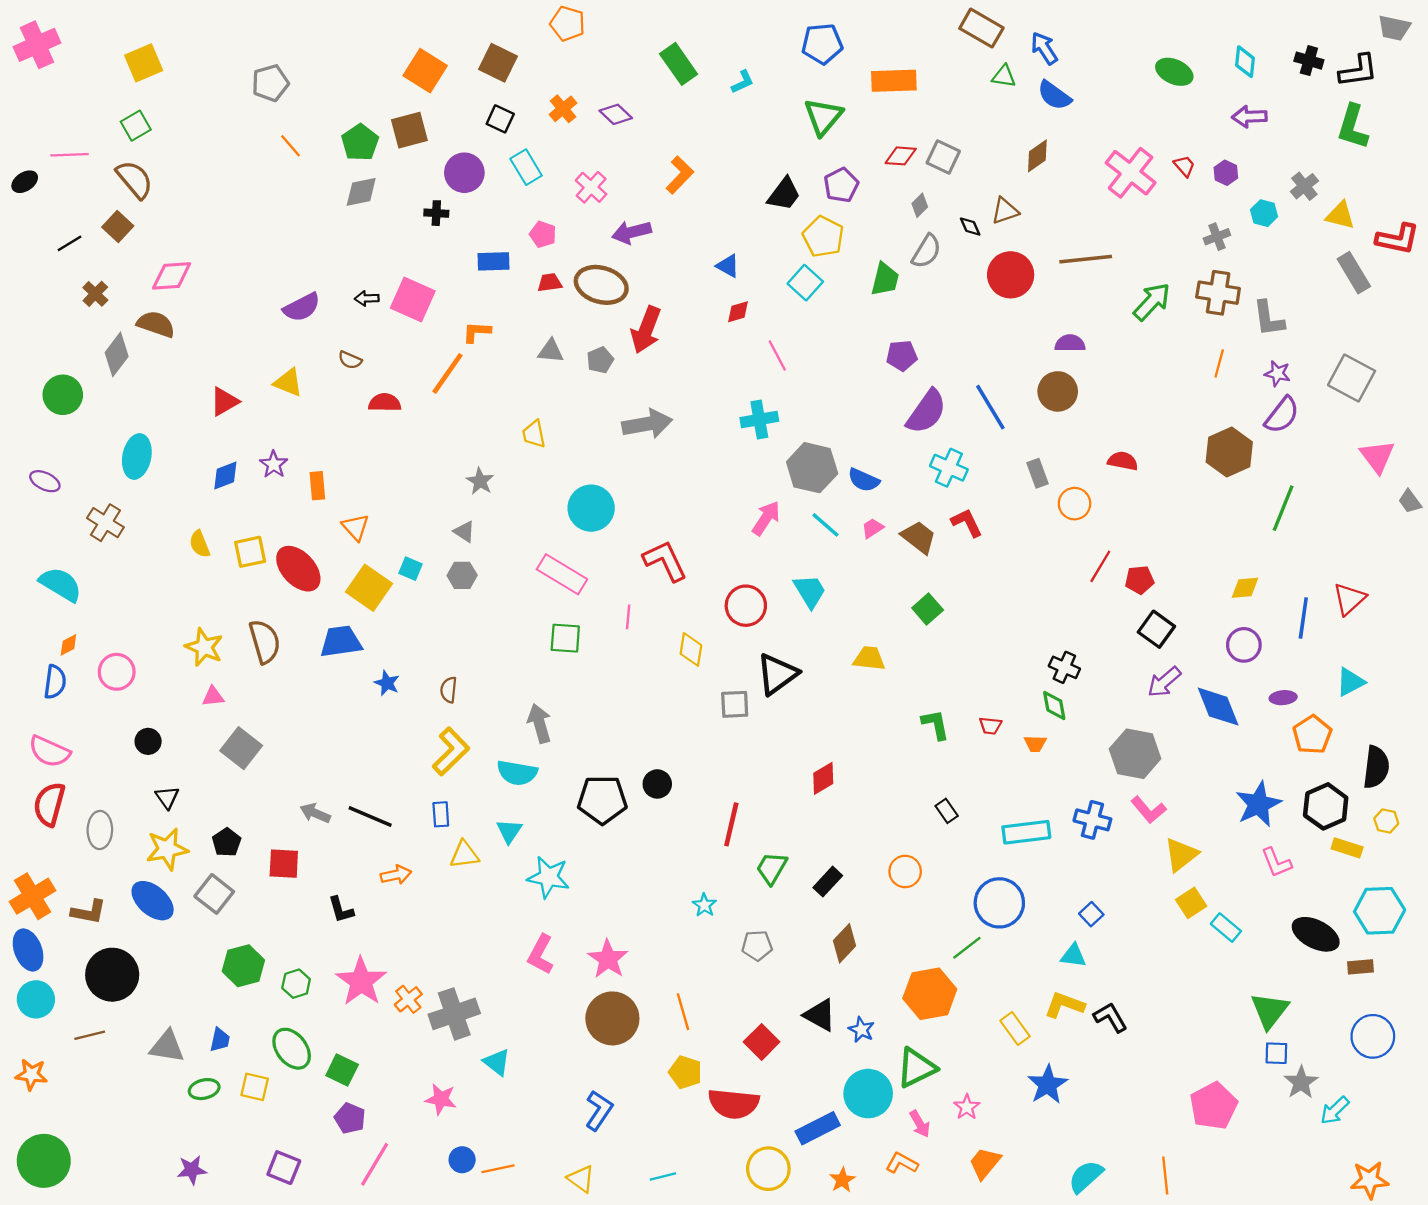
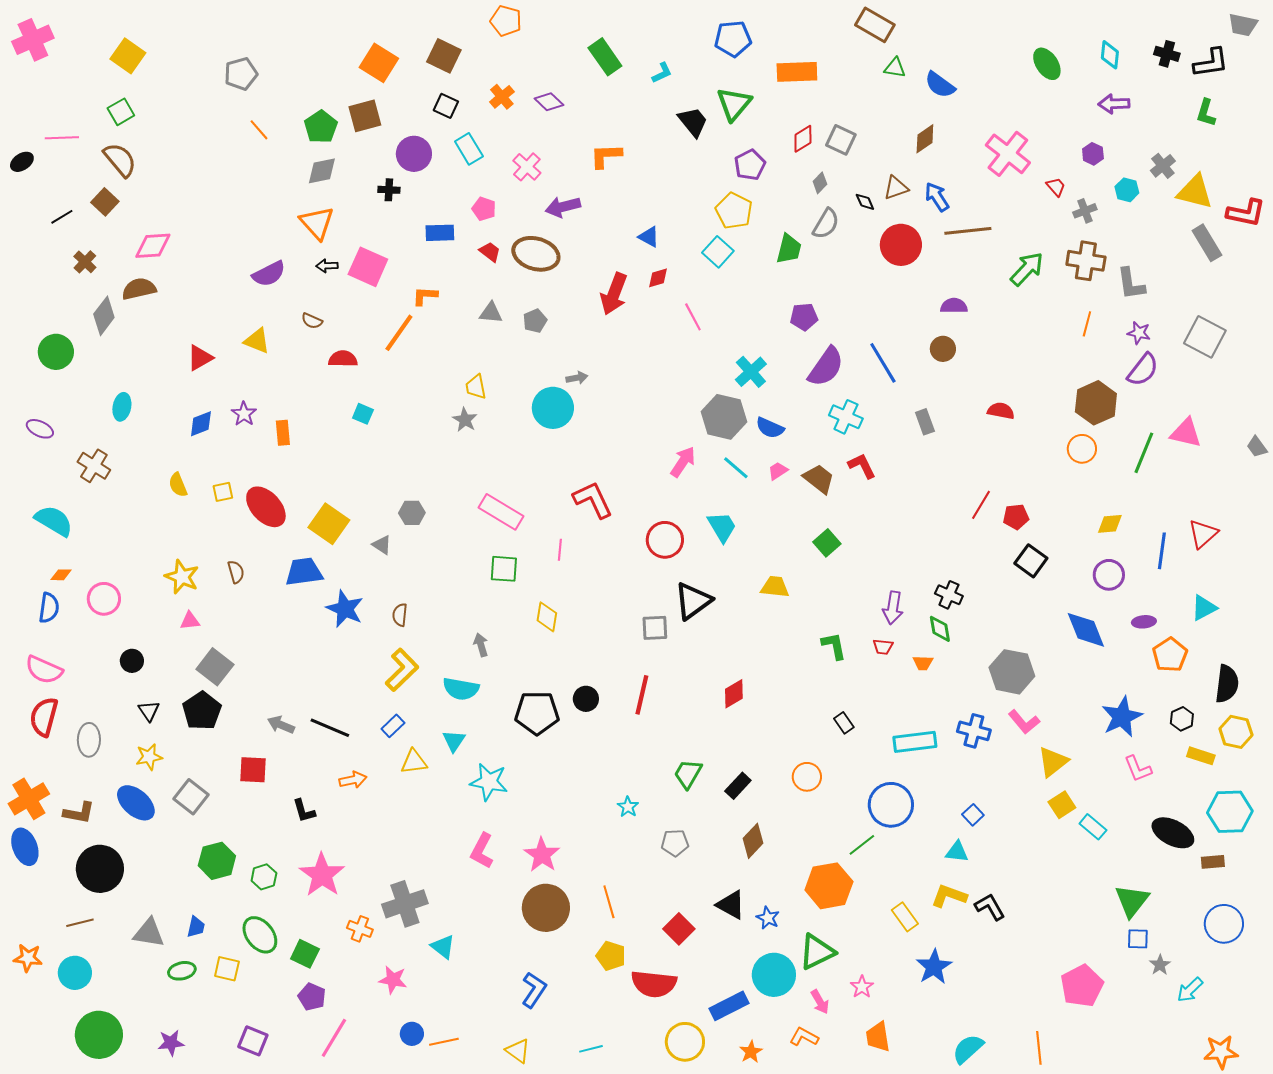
blue arrow: (1044, 48) -> (937, 197), moved
yellow square: (144, 63) -> (128, 56), turned -32
green ellipse: (1174, 72) -> (1047, 64), turned 32
green L-shape: (1353, 127) -> (1206, 113), size x0.7
red diamond: (901, 156) -> (803, 139), turned -36
red trapezoid: (1184, 166) -> (1056, 187), moved
orange L-shape: (680, 175) -> (606, 156), turned -136
black trapezoid: (784, 194) -> (693, 122), moved, turned -76
yellow triangle: (1340, 215) -> (1195, 192), size x1.4
red trapezoid: (550, 283) -> (490, 252), turned 45
brown semicircle: (156, 324) -> (139, 289), turned -32
red arrow: (646, 330) -> (614, 294), moved
brown circle: (1058, 391) -> (943, 349), size x0.7
cyan cross: (759, 419) -> (751, 372), moved, turned -32
gray arrow: (647, 424) -> (577, 378), size x0.5
cyan ellipse: (137, 456) -> (122, 407), size x0.7
pink triangle: (1377, 456) -> (1186, 433), moved, turned -40
gray star: (480, 481) -> (465, 420), moved
orange circle: (1074, 504) -> (1082, 449), moved
cyan circle: (591, 508) -> (553, 408), moved
orange triangle: (356, 527) -> (317, 223), moved, size x1.4
gray triangle: (464, 532) -> (382, 545), moved
yellow square: (250, 552) -> (223, 492), size x0.7
cyan square: (411, 569) -> (363, 414), moved
brown semicircle: (265, 642) -> (236, 572), size x0.6
orange diamond: (68, 645) -> (61, 575), turned 30
yellow diamond: (691, 649) -> (547, 617), moved
purple arrow: (1164, 682) -> (893, 608), moved, turned -40
blue star: (387, 683) -> (345, 609), size x1.6
gray arrow: (539, 723) -> (481, 645), size x0.7
black hexagon: (1326, 806) -> (1182, 719), size x0.6
blue rectangle: (441, 814) -> (393, 726), turned 50
yellow hexagon: (1386, 821) -> (1236, 732), size x1.5
red line: (731, 824) -> (642, 695), moved
black pentagon: (227, 842) -> (202, 711), moved, size x1.5
yellow star: (167, 849) -> (149, 757), size x0.7
cyan circle: (36, 999) -> (75, 973), moved
orange cross: (408, 999) -> (360, 929), moved, turned -30
gray star: (1301, 1082) -> (1160, 965), size x0.7
green circle: (44, 1161) -> (99, 1035), moved
orange trapezoid: (985, 1163) -> (878, 1037), turned -48

